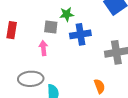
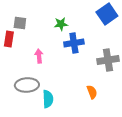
gray square: (51, 27) -> (20, 23), moved

